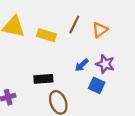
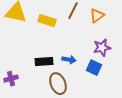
purple star: (105, 64) -> (102, 48), turned -30
blue arrow: (82, 65) -> (69, 60), moved, turned -128

